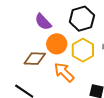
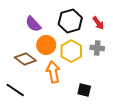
brown diamond: (35, 59) -> (25, 59), turned 35
orange arrow: (64, 72) -> (53, 72), turned 35

